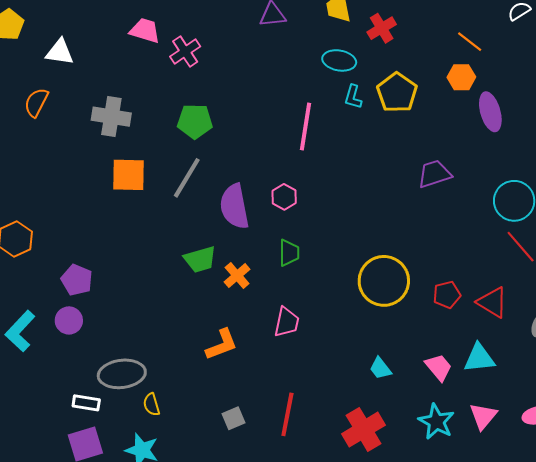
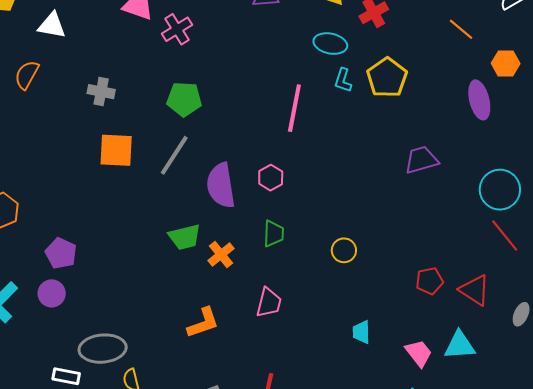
orange hexagon: (461, 77) -> (506, 63), moved
gray cross: (111, 117) -> (101, 92), size x0.7
yellow circle: (384, 281) -> (344, 250), moved, size x0.5
cyan trapezoid: (380, 368) -> (361, 332), moved, turned 35

